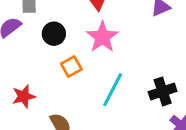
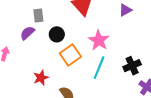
pink star: (102, 37) -> (99, 40), moved
orange square: (71, 67) -> (70, 55), size x1.5

